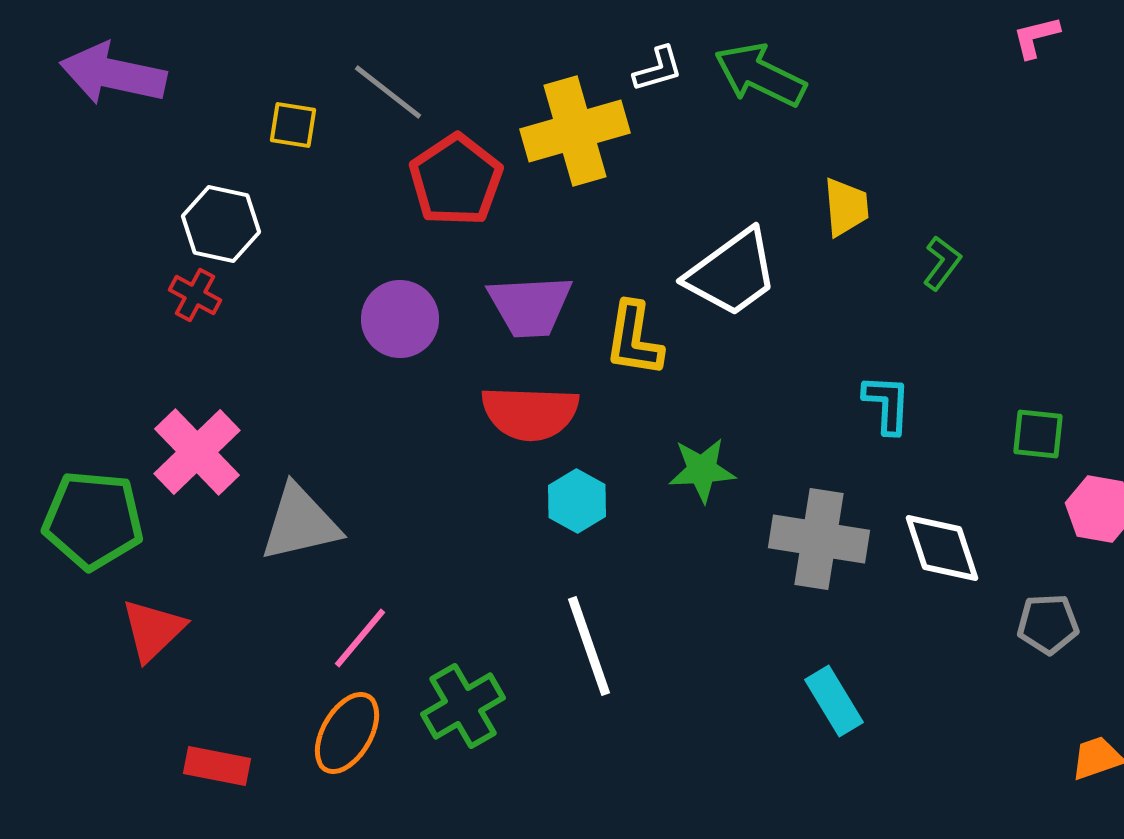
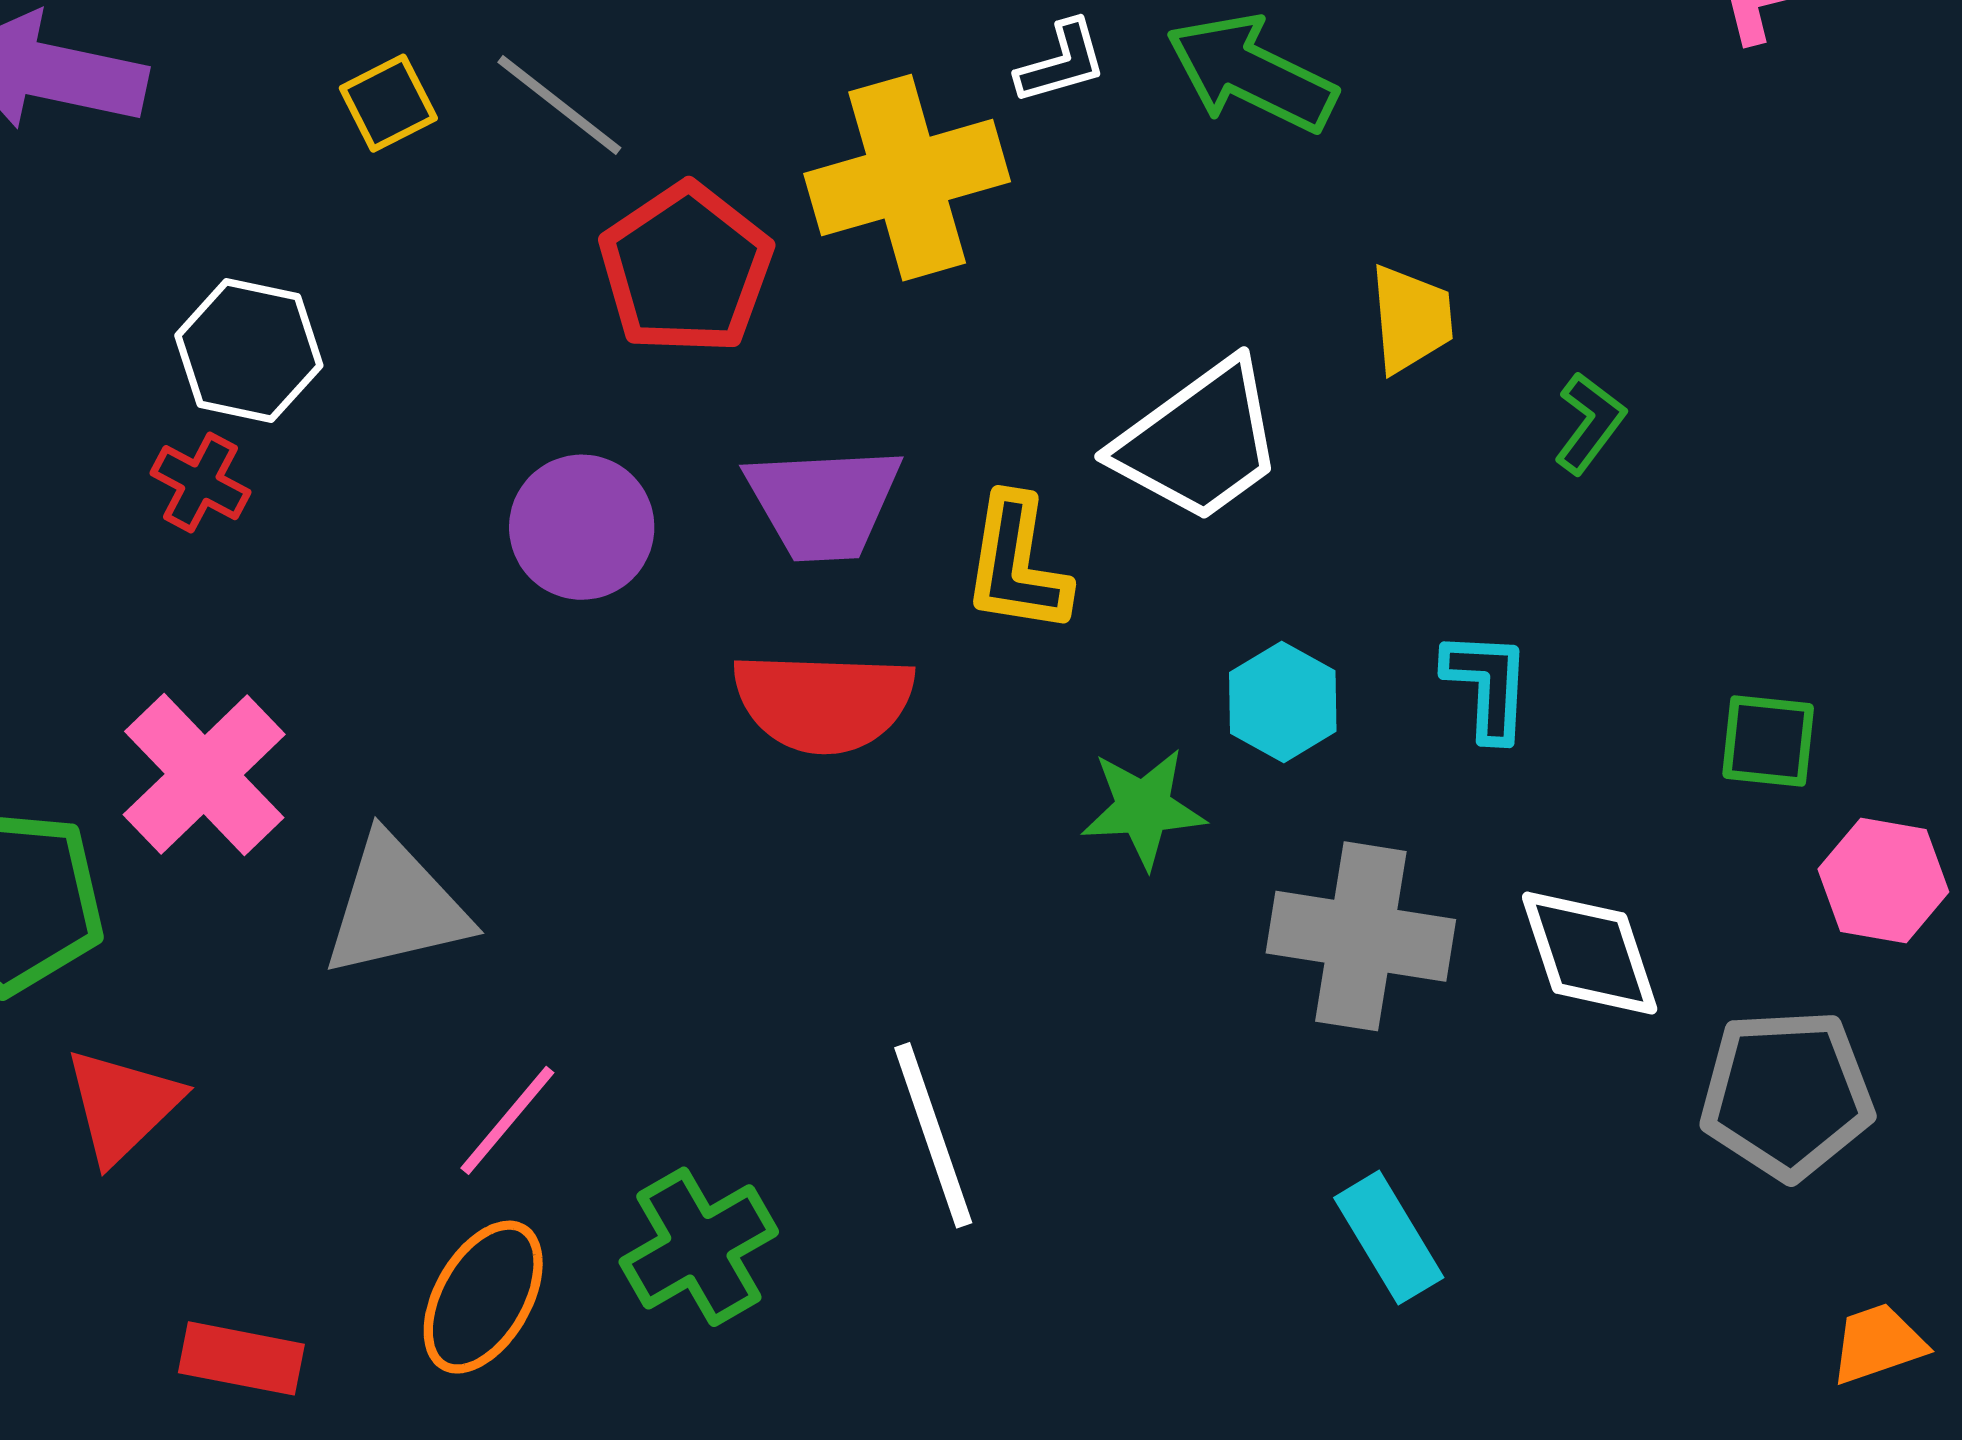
yellow square: (293, 125) -> (388, 103), moved, turned -36
cyan hexagon: (577, 501) -> (1283, 702), moved
gray pentagon: (1048, 624) -> (1787, 1094), size x1.5

